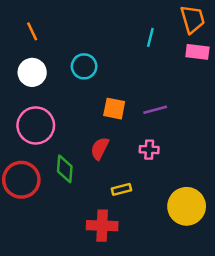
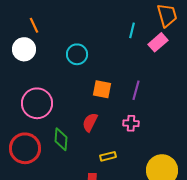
pink rectangle: (197, 52) -> (158, 42), moved, turned -48
white circle: (32, 72) -> (24, 49), moved
purple line: (155, 110) -> (136, 90), turned -60

